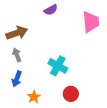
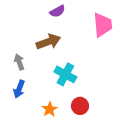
brown arrow: (17, 33) -> (48, 42), moved
orange star: (34, 97) -> (50, 109), moved

